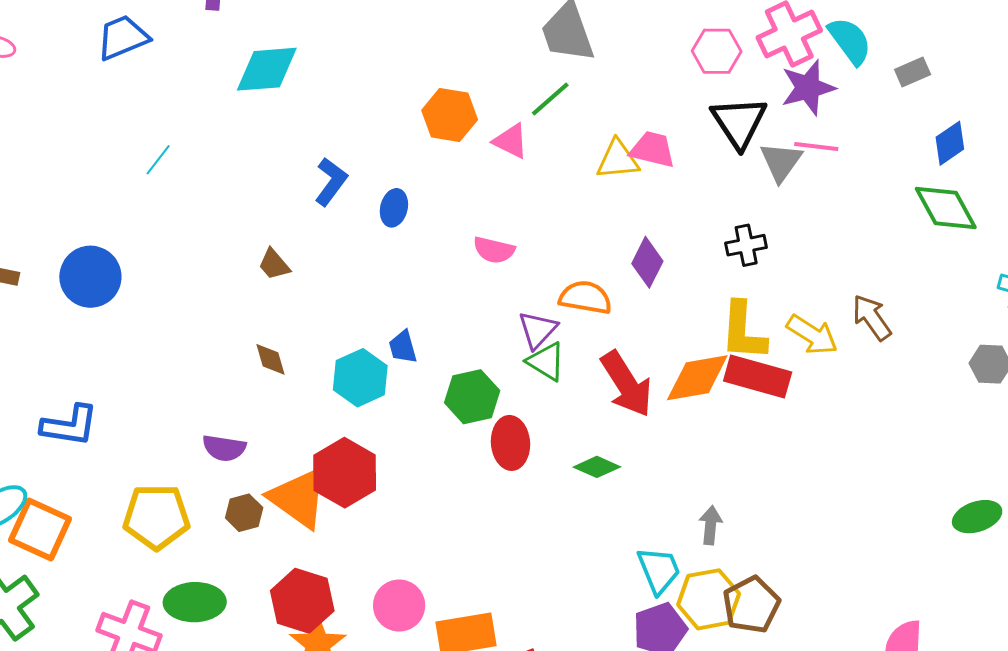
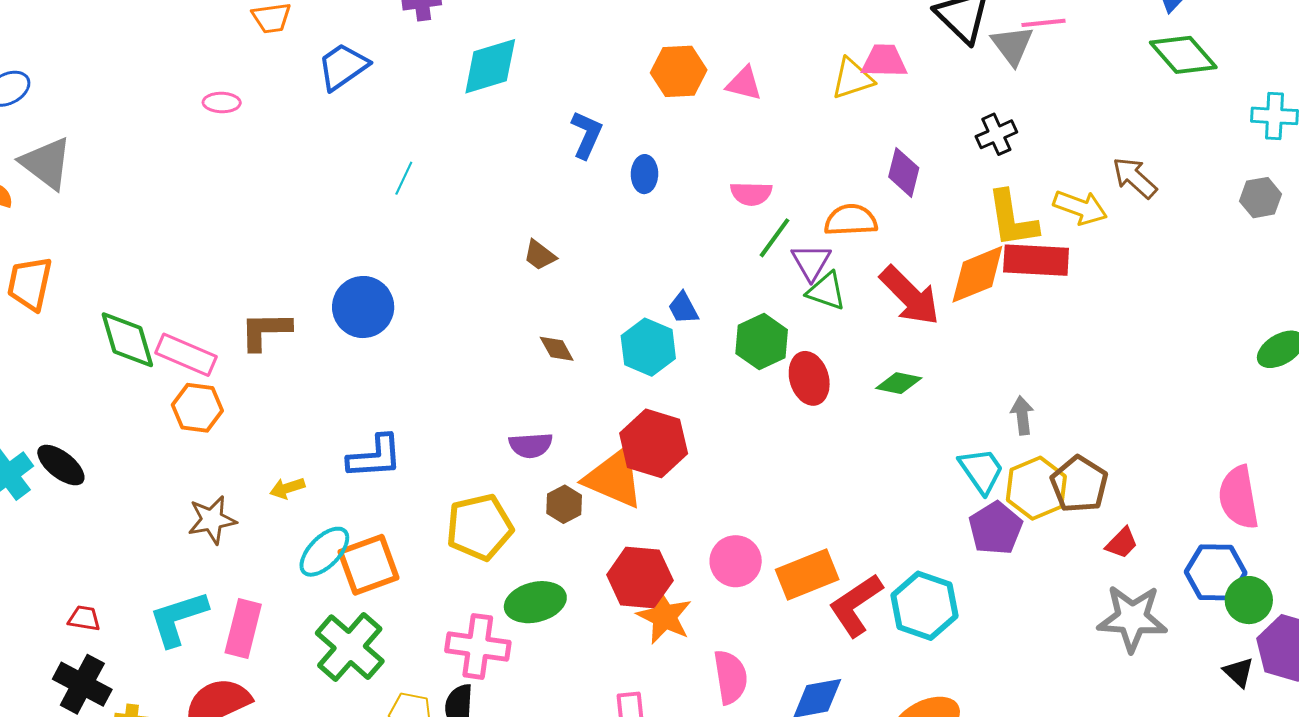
green line: (550, 99) -> (774, 238), moved
blue L-shape: (331, 182) -> (587, 135), moved
orange square: (40, 529) -> (369, 565), turned -32

